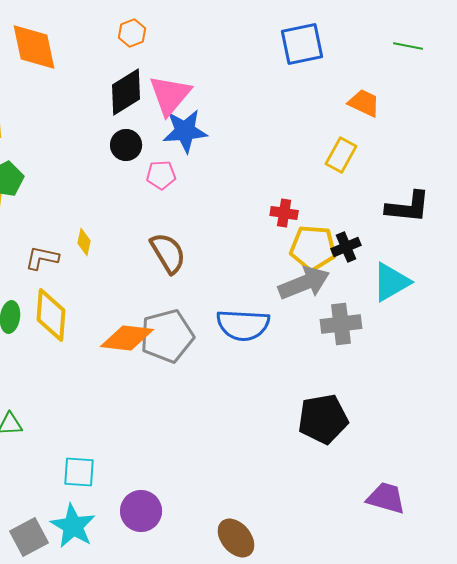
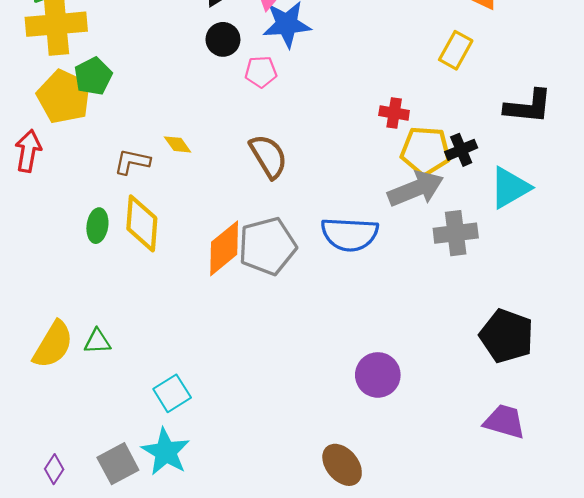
yellow diamond: (84, 242) -> (178, 144), turned -48
orange diamond: (127, 338) -> (224, 248), turned -46
black pentagon: (323, 419) -> (507, 336), moved, turned 30
cyan square: (79, 472) -> (172, 393), turned -36
purple circle: (141, 511) -> (378, 375), moved

